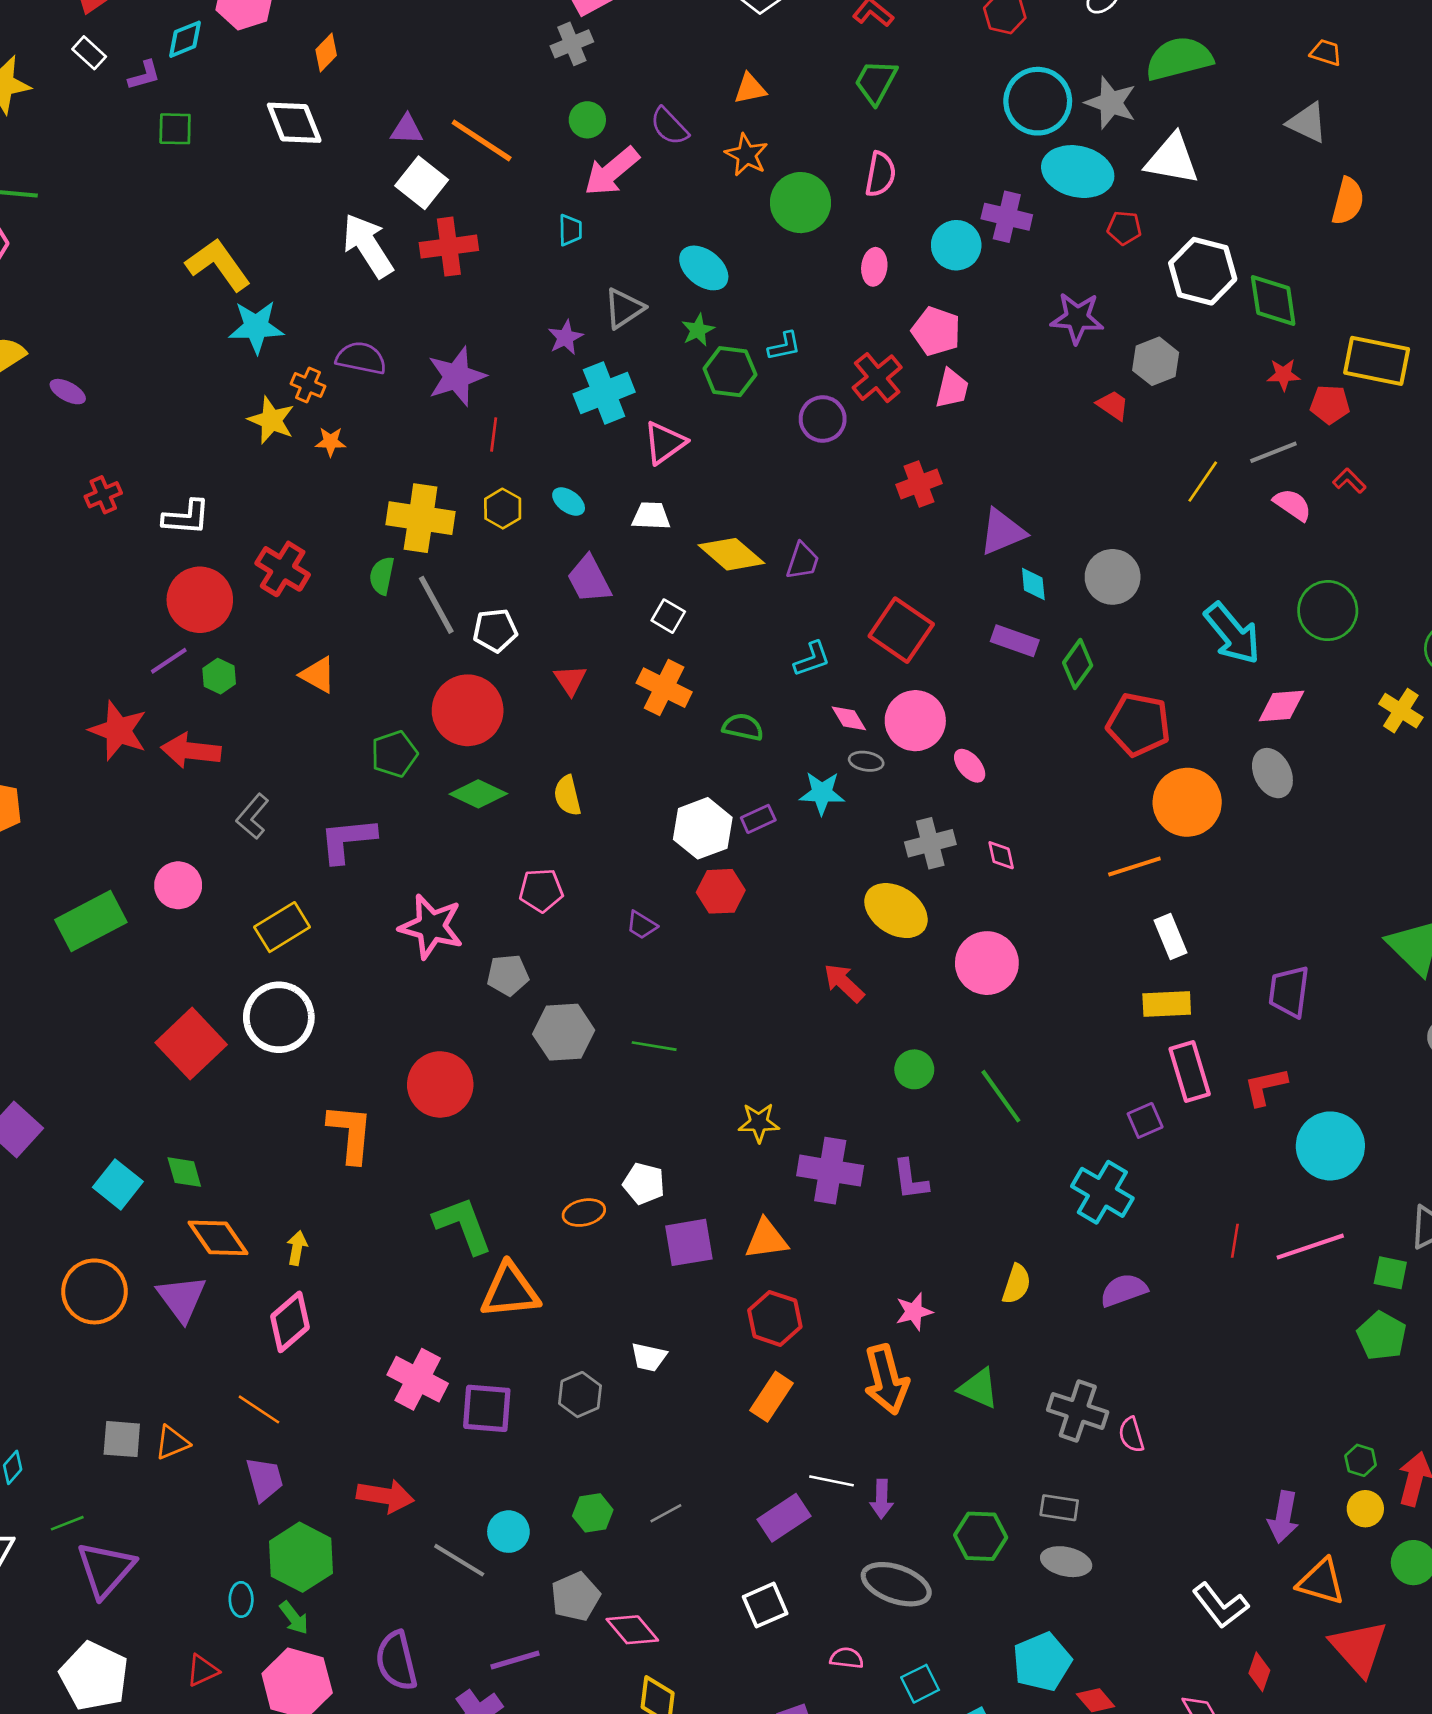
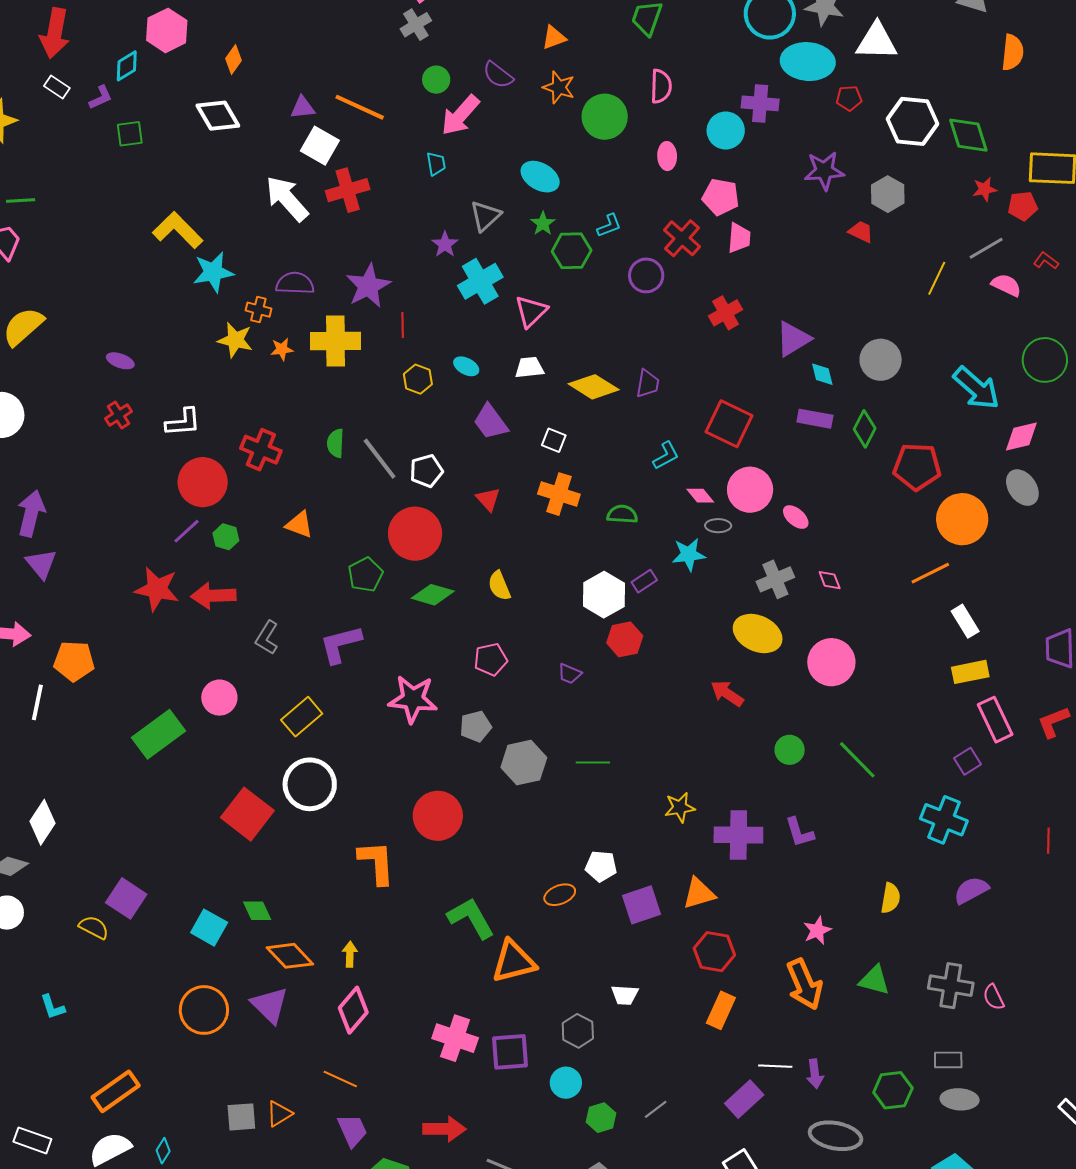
purple ellipse: (68, 392) -> (120, 361), moved
yellow cross: (421, 518) -> (335, 341), moved
cyan circle: (508, 1532) -> (566, 1083), moved

